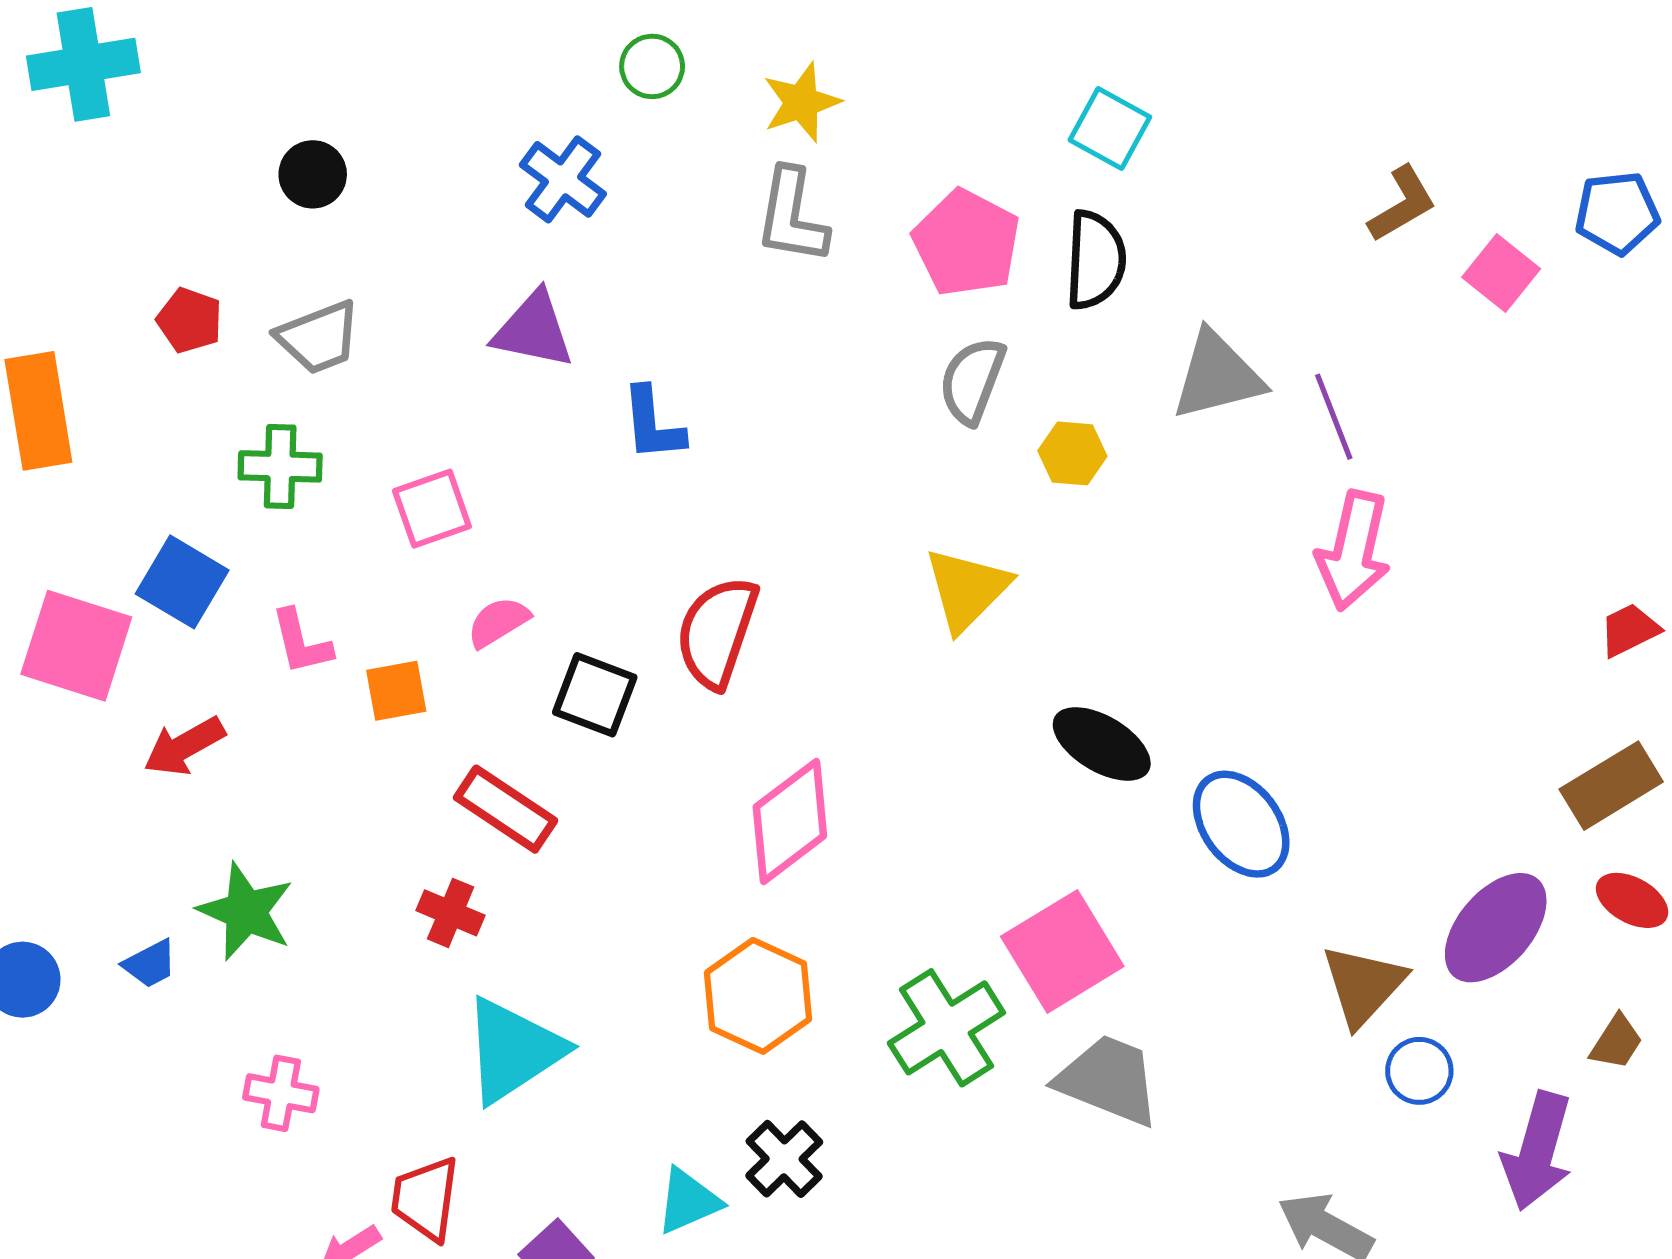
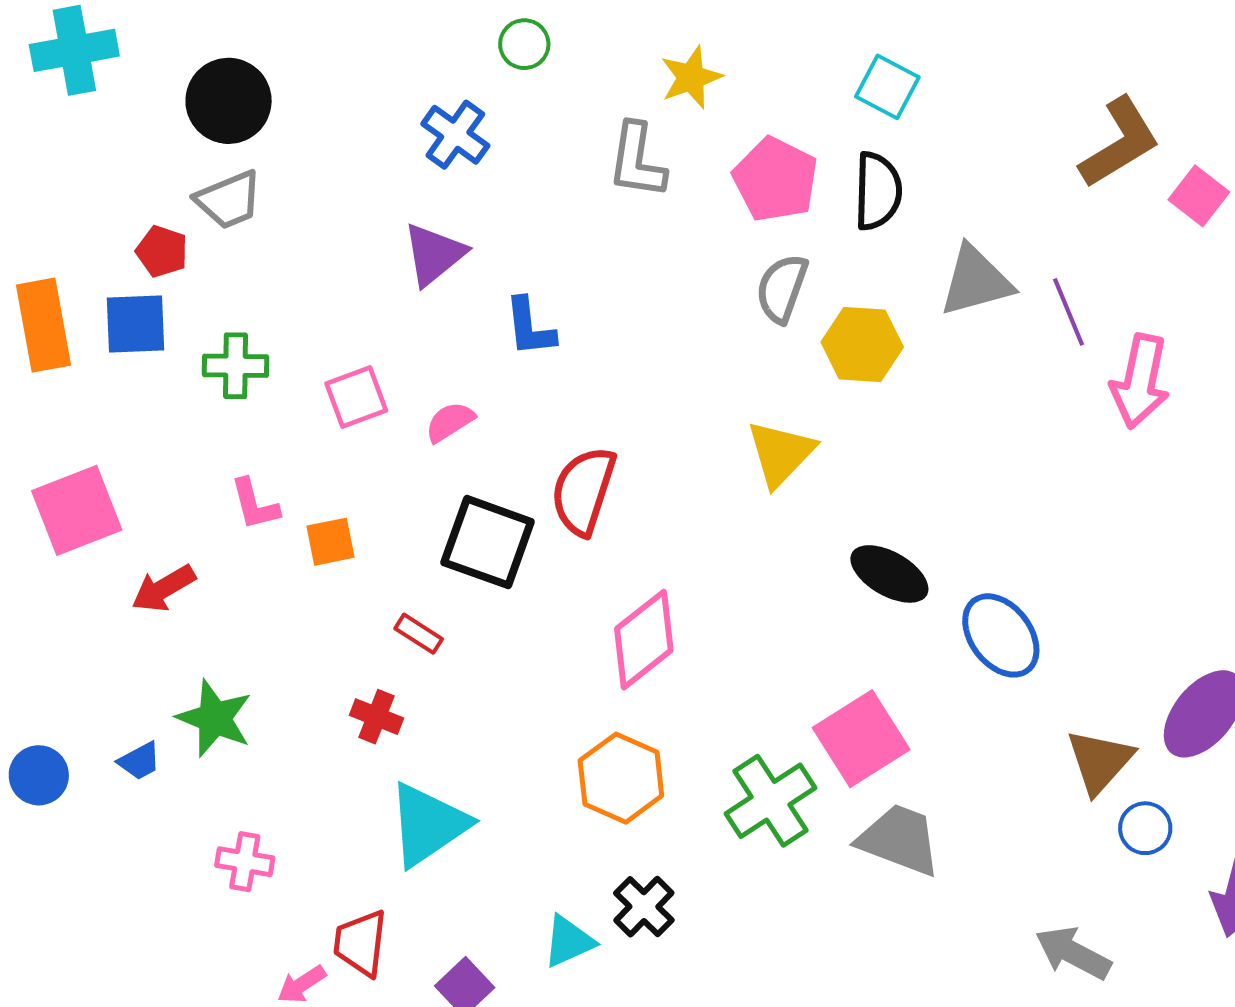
yellow star: (801, 102) -> (691, 77), moved
black circle: (313, 174) -> (229, 101), moved, size x1.6
brown L-shape: (1402, 204) -> (1120, 143), size x1.5
purple triangle: (533, 330) -> (434, 254), turned -50
gray trapezoid: (319, 337) -> (229, 200), moved
yellow hexagon: (1072, 453) -> (862, 345), size x1.5
pink arrow: (1353, 551) -> (1140, 381), moved
blue square: (182, 582) -> (136, 324), moved, turned -32
pink semicircle: (498, 622) -> (450, 422), moved
pink square: (76, 646) -> (77, 510), turned -38
black square: (595, 695) -> (488, 542), size x1.4
red rectangle: (506, 809) -> (419, 634), size x0.6

